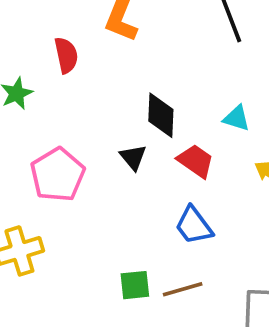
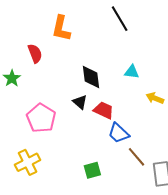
red trapezoid: (196, 161) -> (104, 110), moved
brown line: (183, 289) -> (136, 157), moved, turned 75

